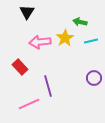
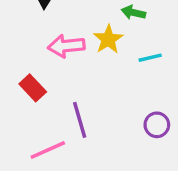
cyan line: (91, 41) -> (150, 58), moved
purple circle: (94, 78) -> (157, 125), moved

